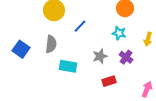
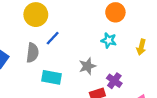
blue line: (80, 26) -> (53, 38), moved
purple cross: (126, 57) -> (114, 81), moved

